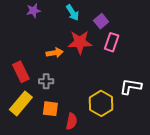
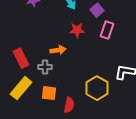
red star: (80, 42) -> (77, 30), size x0.7
orange arrow: (55, 53) -> (58, 50), moved

